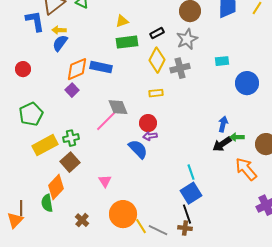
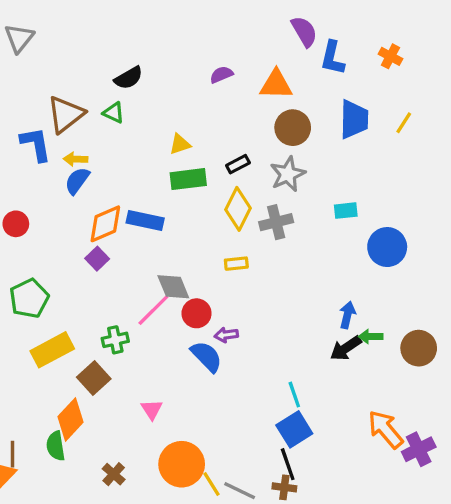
red circle: (148, 123) -> (197, 313), moved
green cross: (71, 138) -> (115, 340), moved
orange arrow: (246, 169) -> (386, 429), moved

